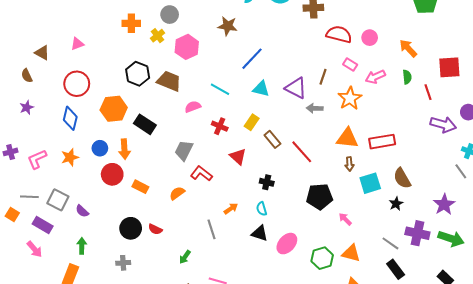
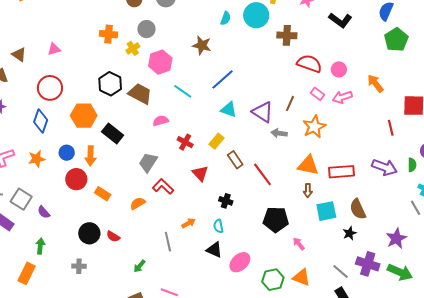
pink arrow: (375, 77) -> (342, 97), moved
green semicircle: (407, 77) -> (412, 165), moved
cyan line: (220, 89) -> (183, 91), moved
purple arrow: (443, 124) -> (384, 167), moved

